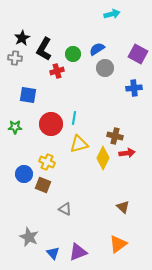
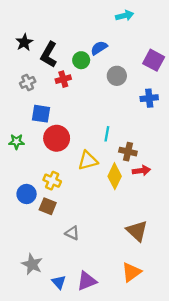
blue semicircle: (97, 49) -> (99, 48), moved
gray cross: (15, 58) -> (28, 82), moved, turned -32
blue square: (28, 95) -> (41, 114), moved
cyan line: (74, 118) -> (107, 134), moved
brown triangle: (123, 207) -> (137, 231), size x1.5

